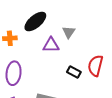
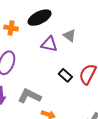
gray triangle: (69, 32) -> (69, 36), turned -40

